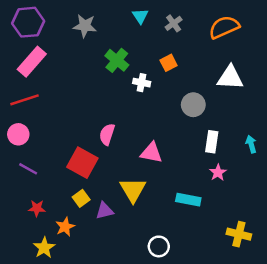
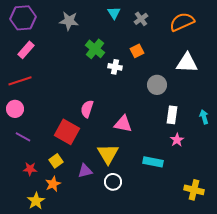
pink rectangle: (32, 62) -> (26, 50), size x0.7
yellow square: (81, 198) -> (56, 161), moved
white circle: (159, 246) -> (113, 182), moved

